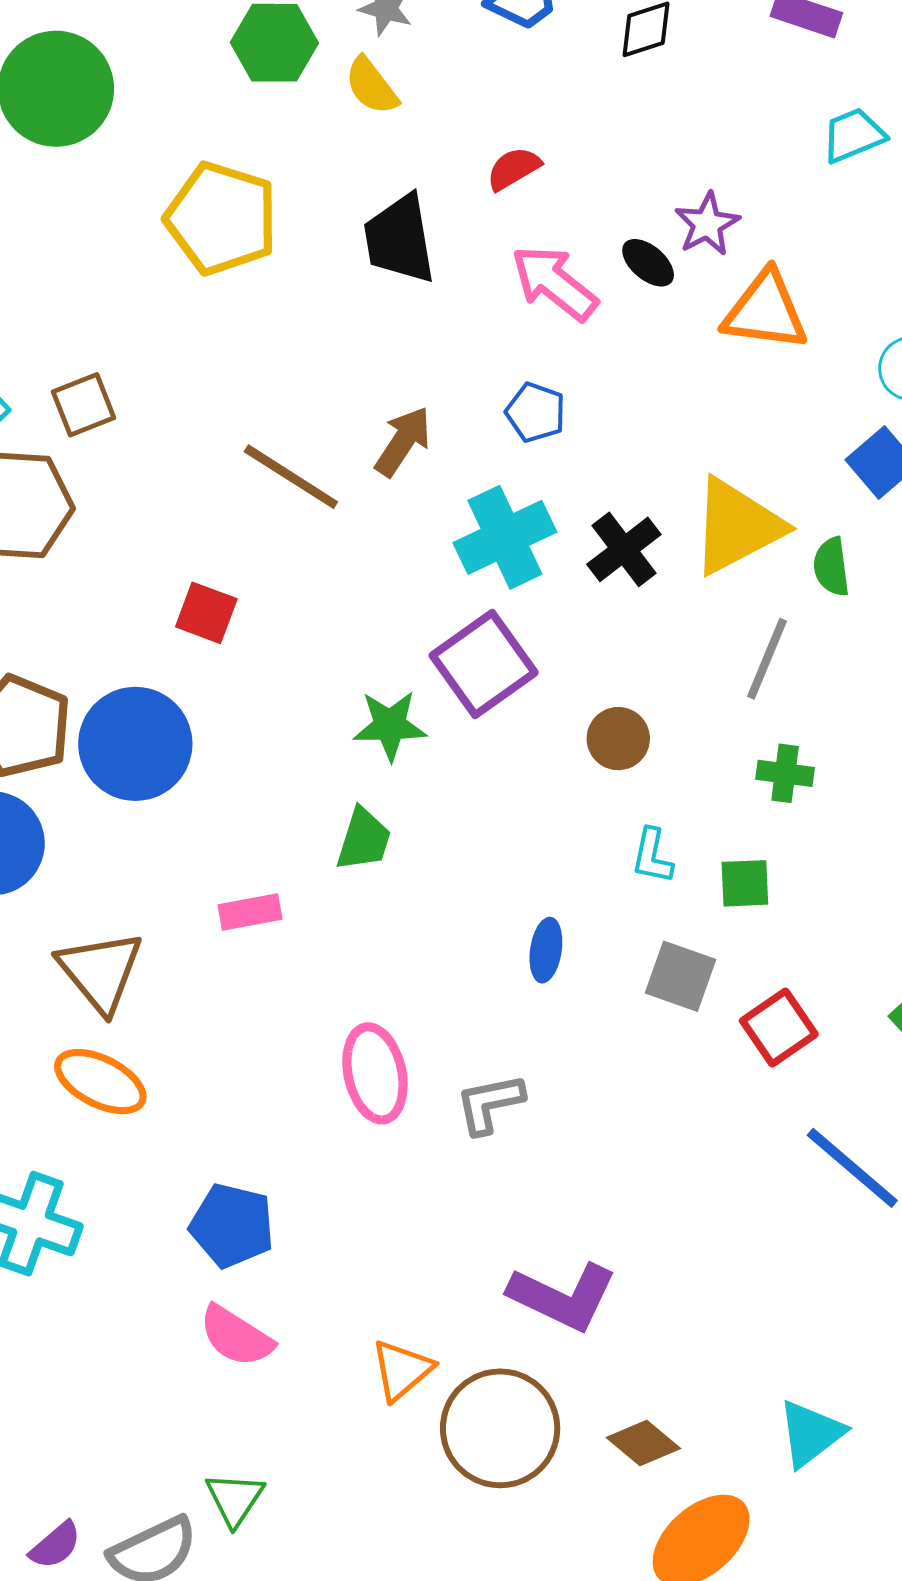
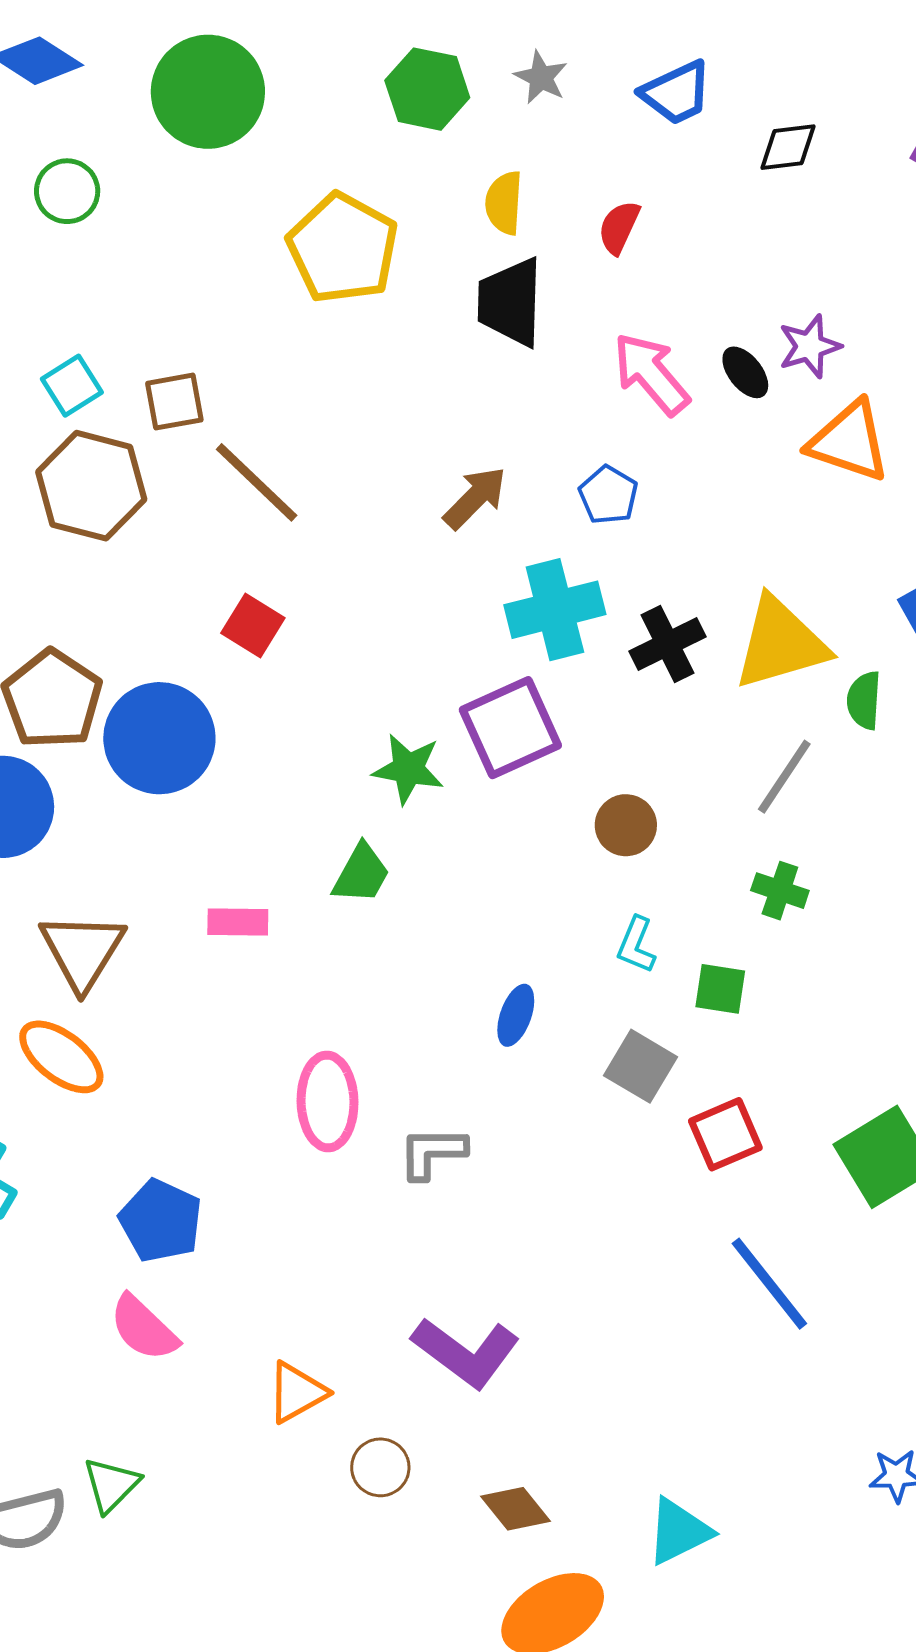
yellow semicircle: (371, 86) -> (504, 203), moved, turned 30
red semicircle: (514, 169) -> (619, 227), moved, turned -46
brown line: (291, 477) -> (257, 482), moved
brown circle: (500, 1428) -> (380, 1467), size x0.5

